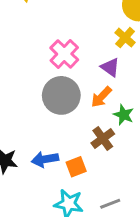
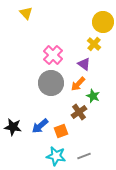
blue arrow: (45, 159) -> (40, 126), turned -30

